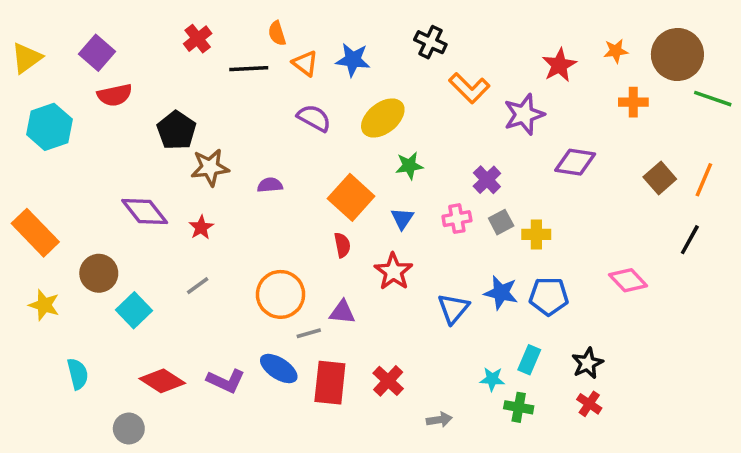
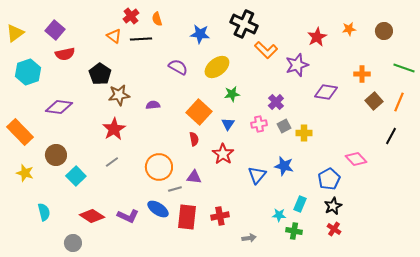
red cross: (198, 39) -> (131, 16), moved
black cross: (430, 42) -> (244, 24), size x1.5
brown circle: (677, 54) -> (384, 31), size x0.6
orange triangle: (305, 63) -> (114, 36), moved
green line: (713, 99) -> (404, 68), moved
orange cross: (633, 102) -> (362, 74), moved
purple diamond: (145, 212) -> (59, 107), moved, turned -44
red star: (201, 227) -> (114, 129), size x1.6
blue pentagon: (549, 296) -> (329, 179), moved, turned -30
red cross: (388, 381) -> (220, 216), turned 36

